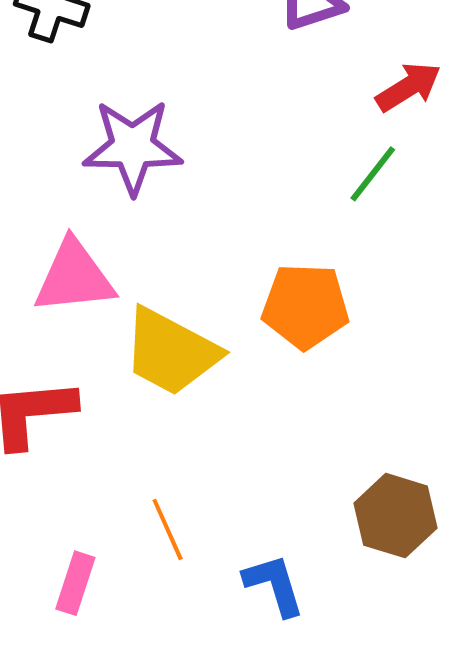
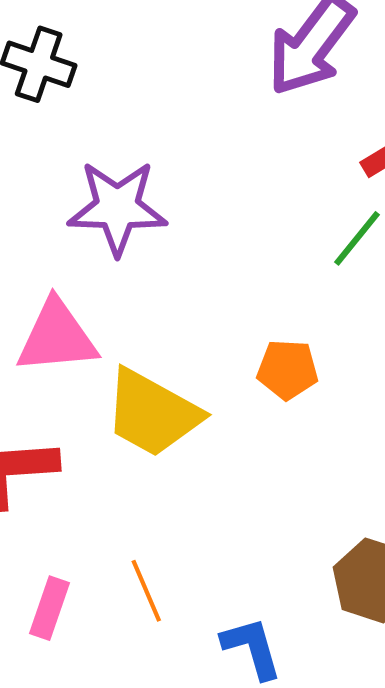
orange pentagon: (305, 306) -> (288, 370), size x0.7
pink rectangle: (75, 583) -> (50, 608), moved

